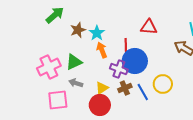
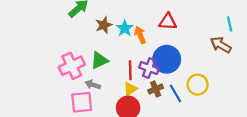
red triangle: (149, 27) -> (168, 22), moved
red line: (126, 47) -> (130, 70), moved
orange arrow: (102, 50) -> (140, 35), moved
gray arrow: (76, 83) -> (93, 85), moved

